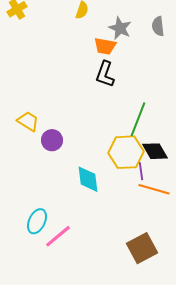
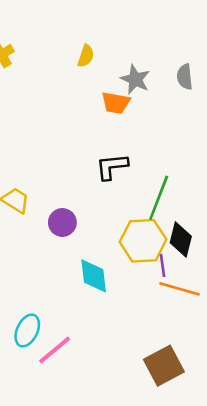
black L-shape: (105, 74) -> (112, 167), moved, turned 64
purple circle: (52, 140) -> (62, 223), moved
black diamond: (155, 151) -> (181, 239), turned 44

